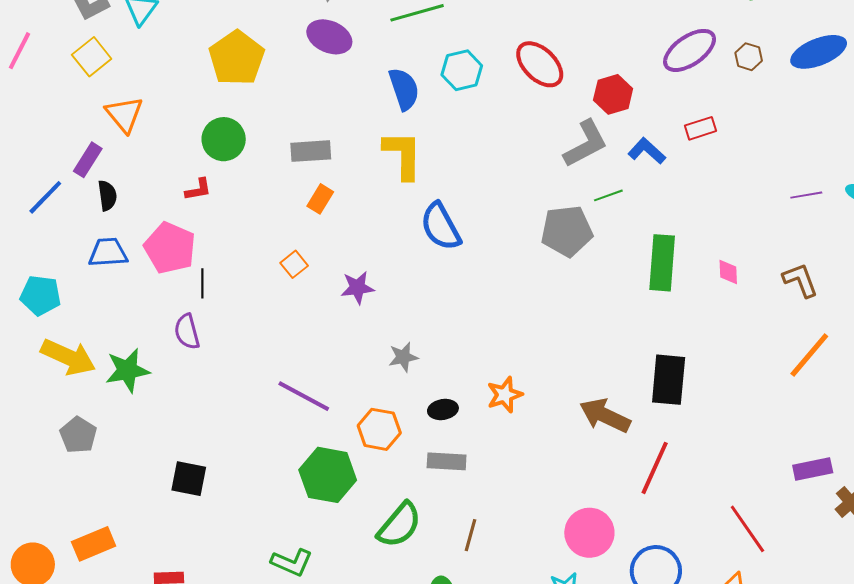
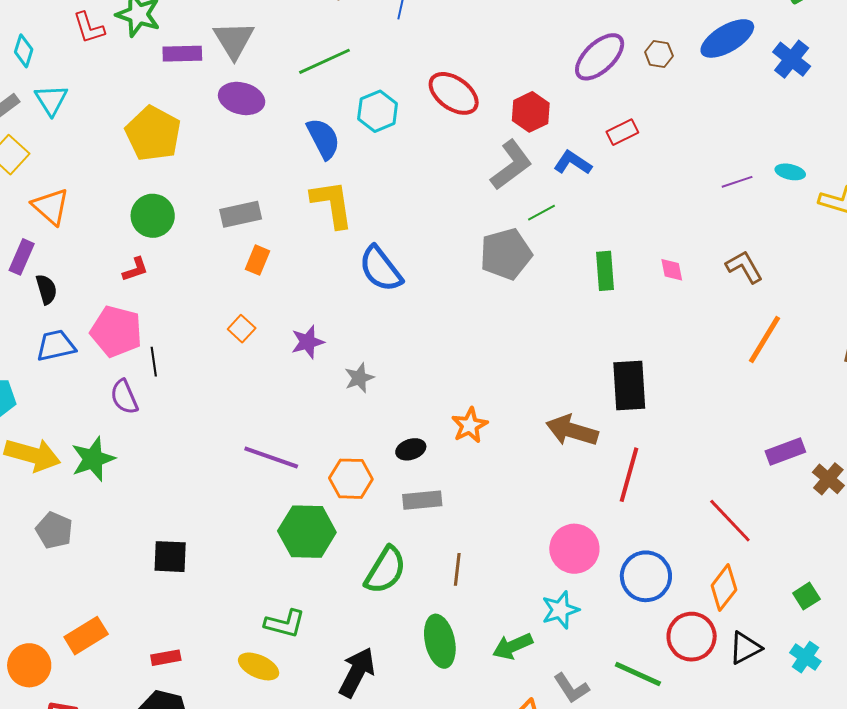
green rectangle: (662, 263) -> (605, 271), size x0.7
purple semicircle: (187, 332) -> (124, 397), moved
gray star: (403, 357) -> (359, 378), moved

